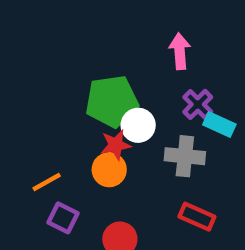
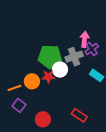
purple cross: (198, 104) -> (92, 49), moved
gray cross: (185, 156) -> (74, 57), moved, turned -36
orange circle: (109, 170) -> (32, 81), moved

